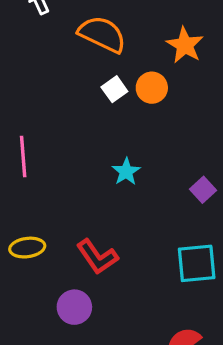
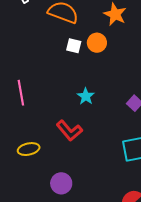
white square: (114, 89) -> (74, 46), turned -35
red L-shape: (97, 257) -> (69, 131), moved

